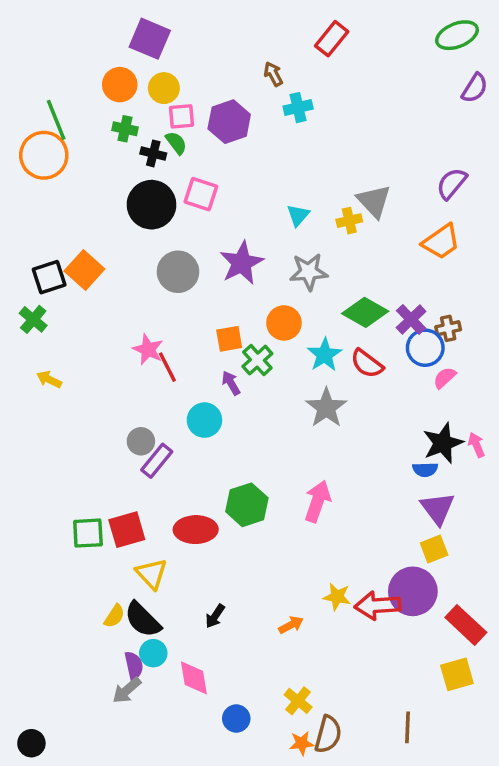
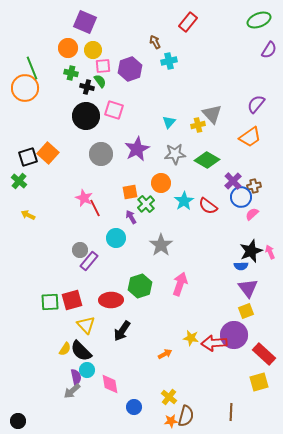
green diamond: (365, 312) -> (207, 160), moved
gray star: (326, 408) -> (161, 245), moved
black arrow: (215, 616) -> (122, 331), moved, size x1.5

